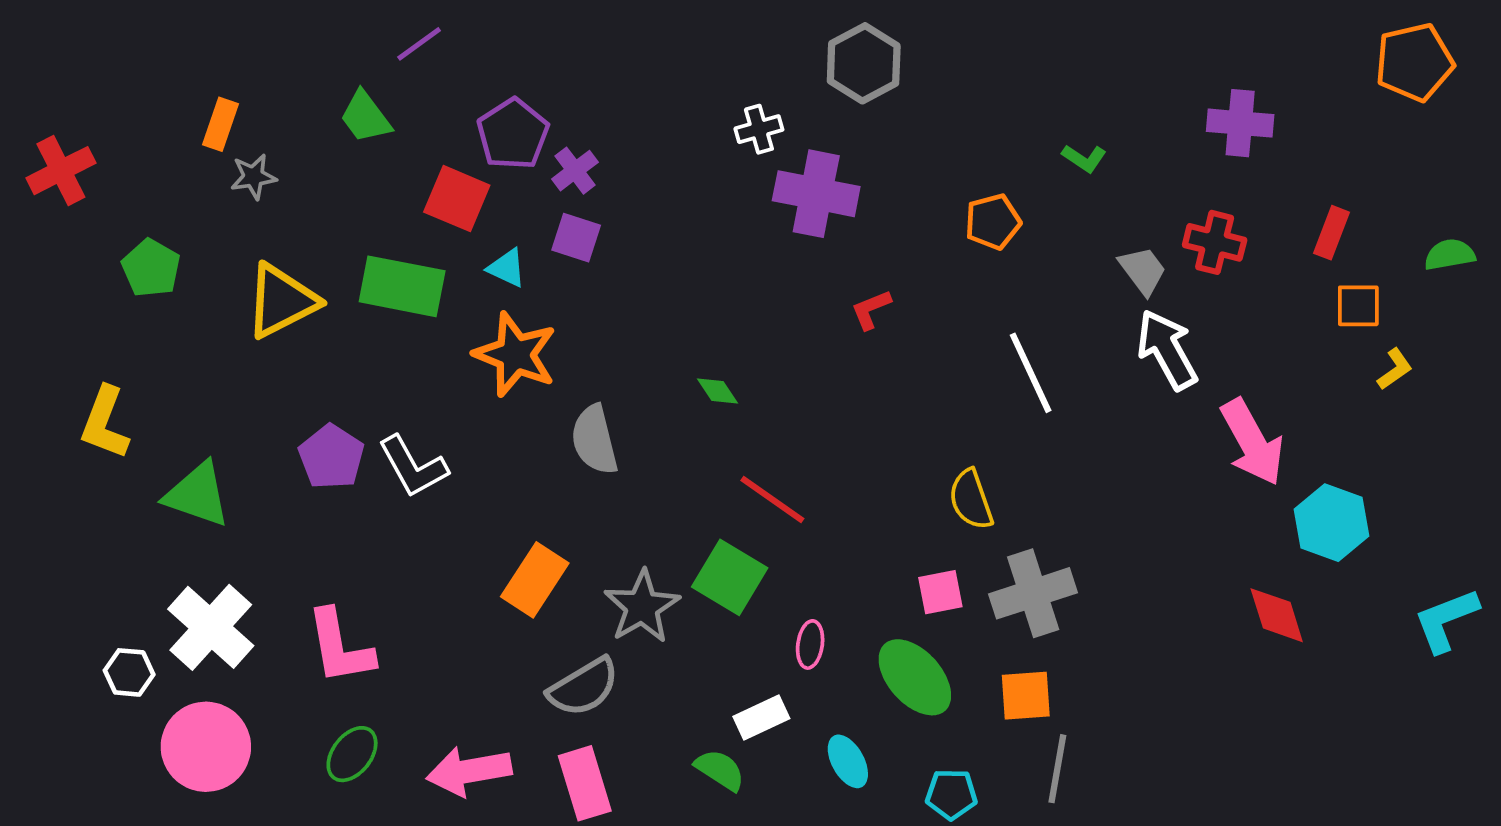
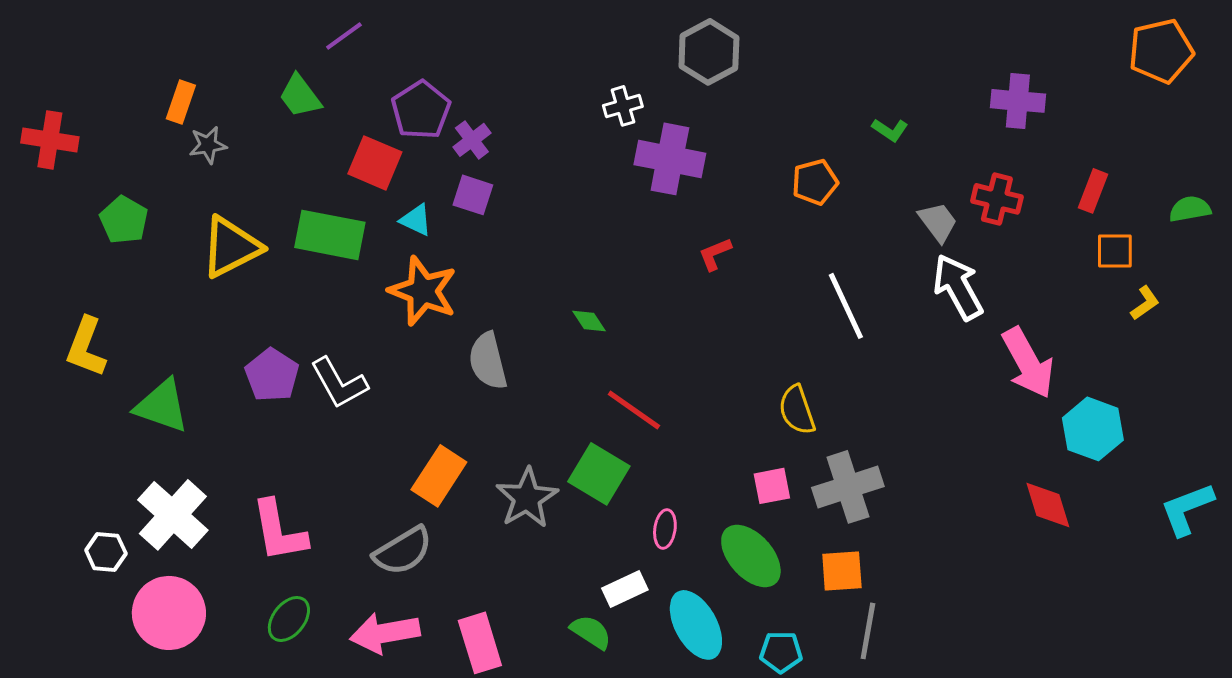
red cross: (61, 171) -> (50, 140), turned 36
gray semicircle: (584, 687) -> (403, 551), moved
cyan ellipse: (848, 761) -> (696, 625), size x1.6

